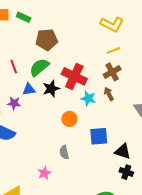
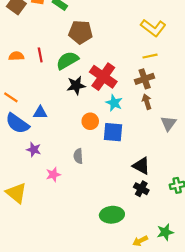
blue triangle: (29, 89) -> (40, 113), moved
brown arrow: (109, 94) -> (147, 102), moved
purple star: (14, 103) -> (34, 150), moved
blue square: (99, 136) -> (113, 132), moved

